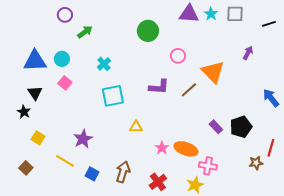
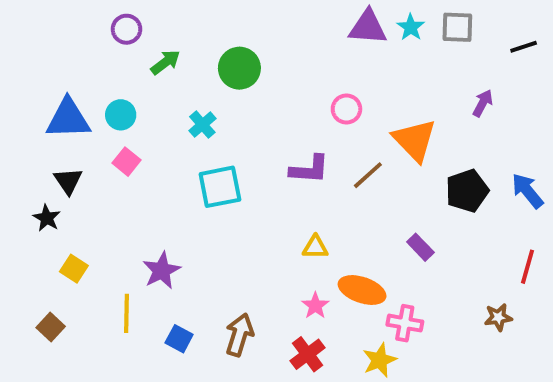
green circle: (148, 31) -> (239, 68), moved
yellow triangle: (136, 127) -> (315, 247), moved
black pentagon: (241, 127) -> (467, 191), moved
pink star: (162, 148) -> (315, 306), moved
red line: (271, 148) -> (527, 267), moved
yellow line: (65, 161) -> (127, 313), turned 60

